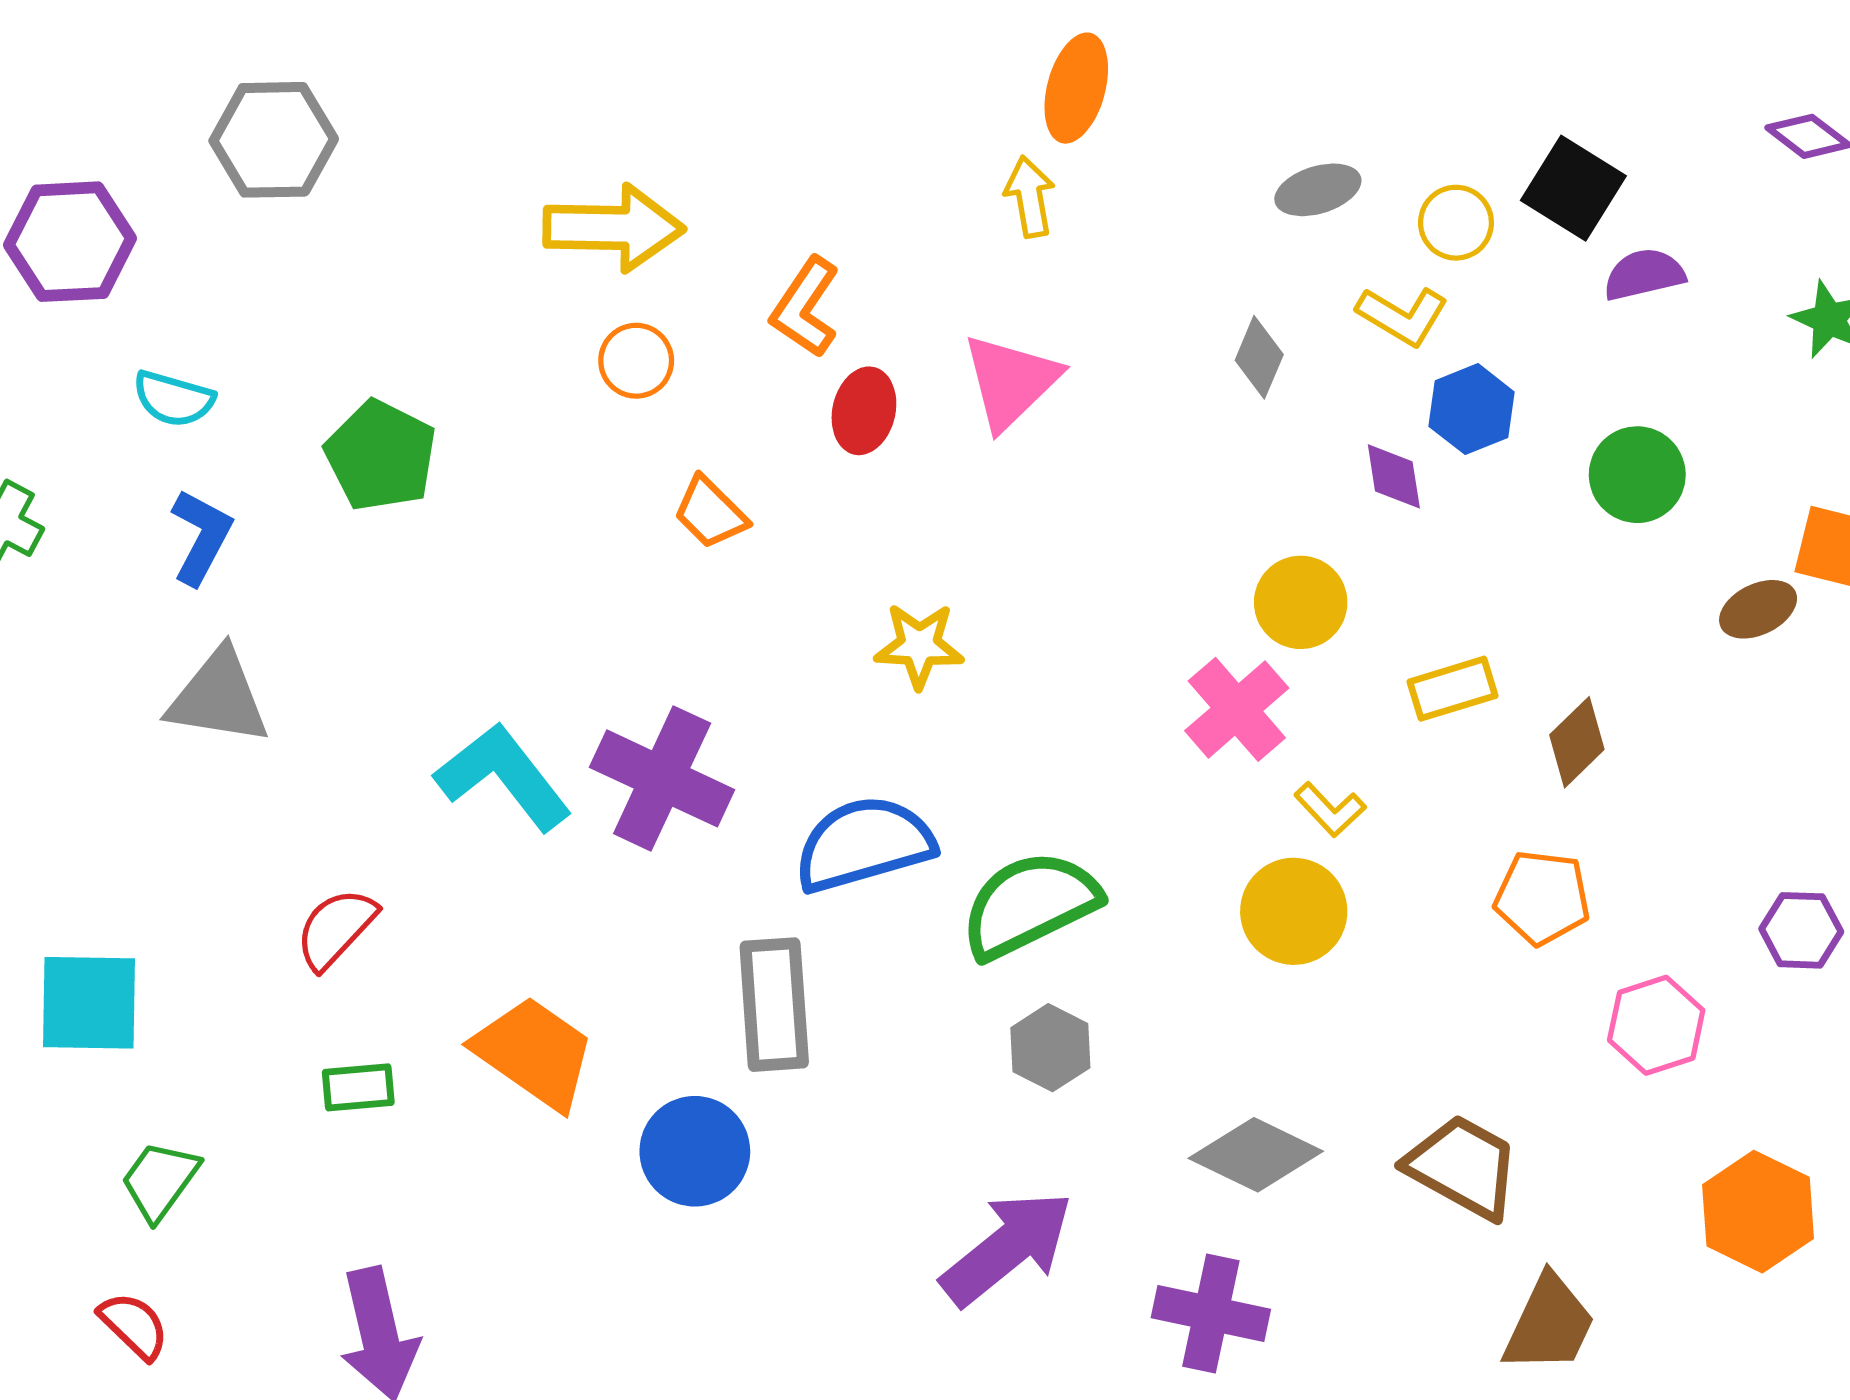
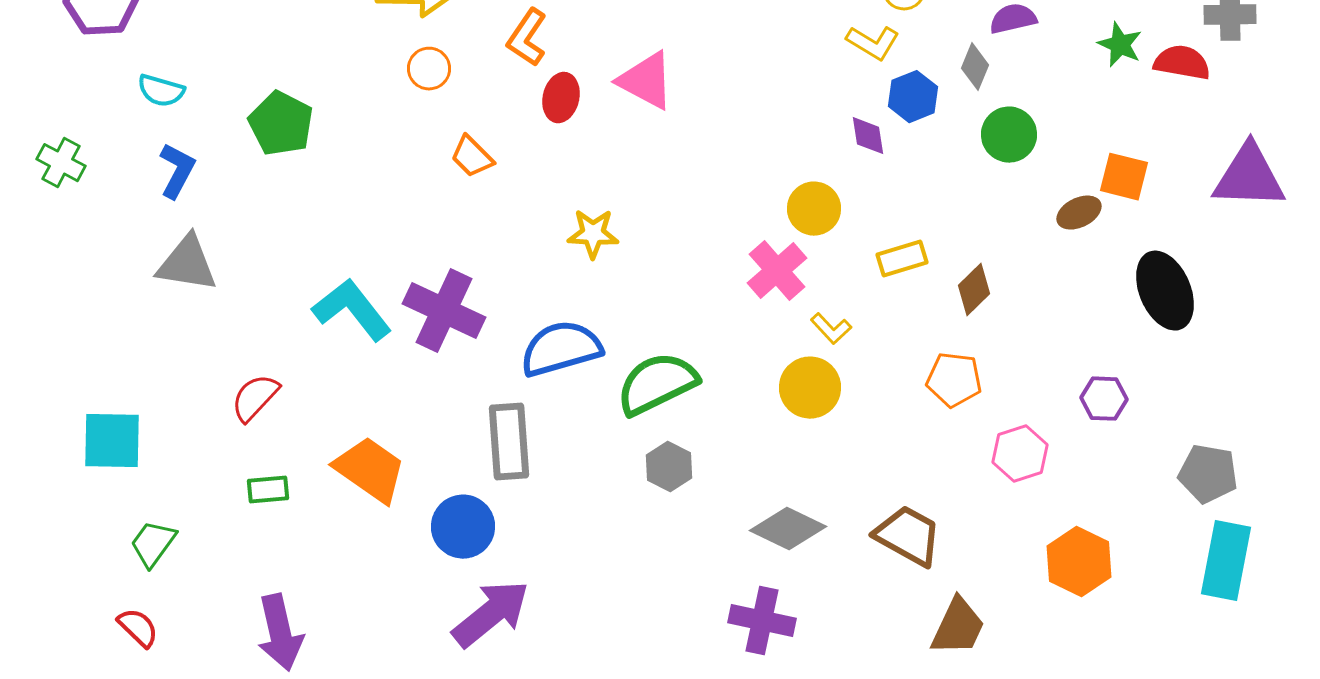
gray diamond: (1259, 357) -> (975, 67), moved
pink triangle: (1011, 381) -> (646, 81), turned -48
purple arrow: (1007, 1248) -> (491, 614), moved

